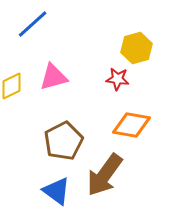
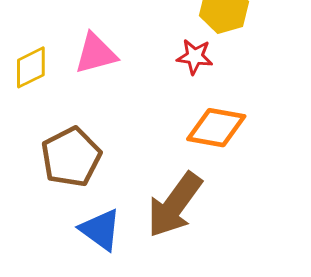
brown pentagon: (64, 141) -> (71, 157), moved

